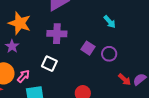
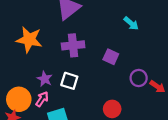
purple star: (12, 46) -> (45, 79), moved
purple circle: (109, 54) -> (139, 78), moved

